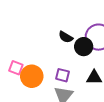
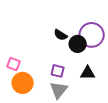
orange circle: (32, 76) -> (23, 83), moved

